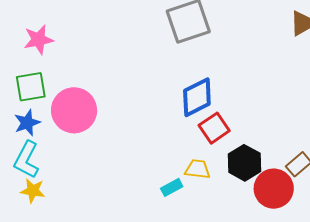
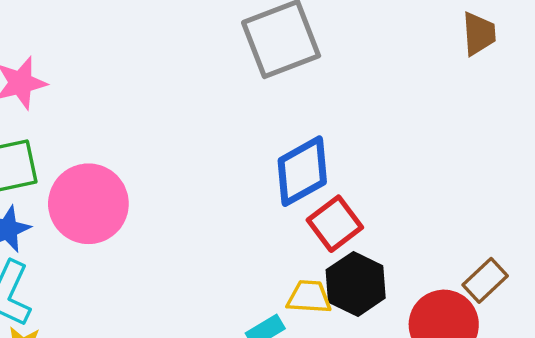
black hexagon: (244, 163) -> (356, 284), moved

